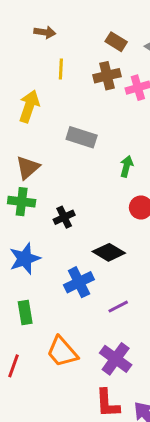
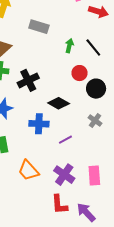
black cross: (64, 217) -> (28, 80), size x1.5
blue cross: (79, 282) -> (39, 124), turned 30

